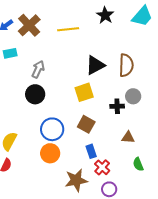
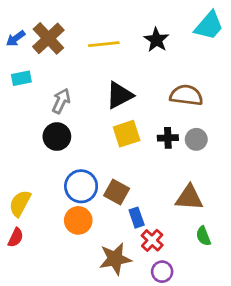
black star: (105, 15) -> (156, 40), moved
black triangle: (95, 65) -> (119, 95), moved
brown semicircle: (126, 65) -> (186, 95), turned -85
black cross: (117, 106) -> (168, 138), moved
brown square: (86, 124) -> (117, 192), moved
brown triangle: (128, 137) -> (189, 198), size x1.5

